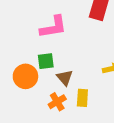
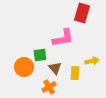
pink L-shape: (53, 27) -> (63, 38), moved
yellow rectangle: (82, 98) -> (75, 73), moved

